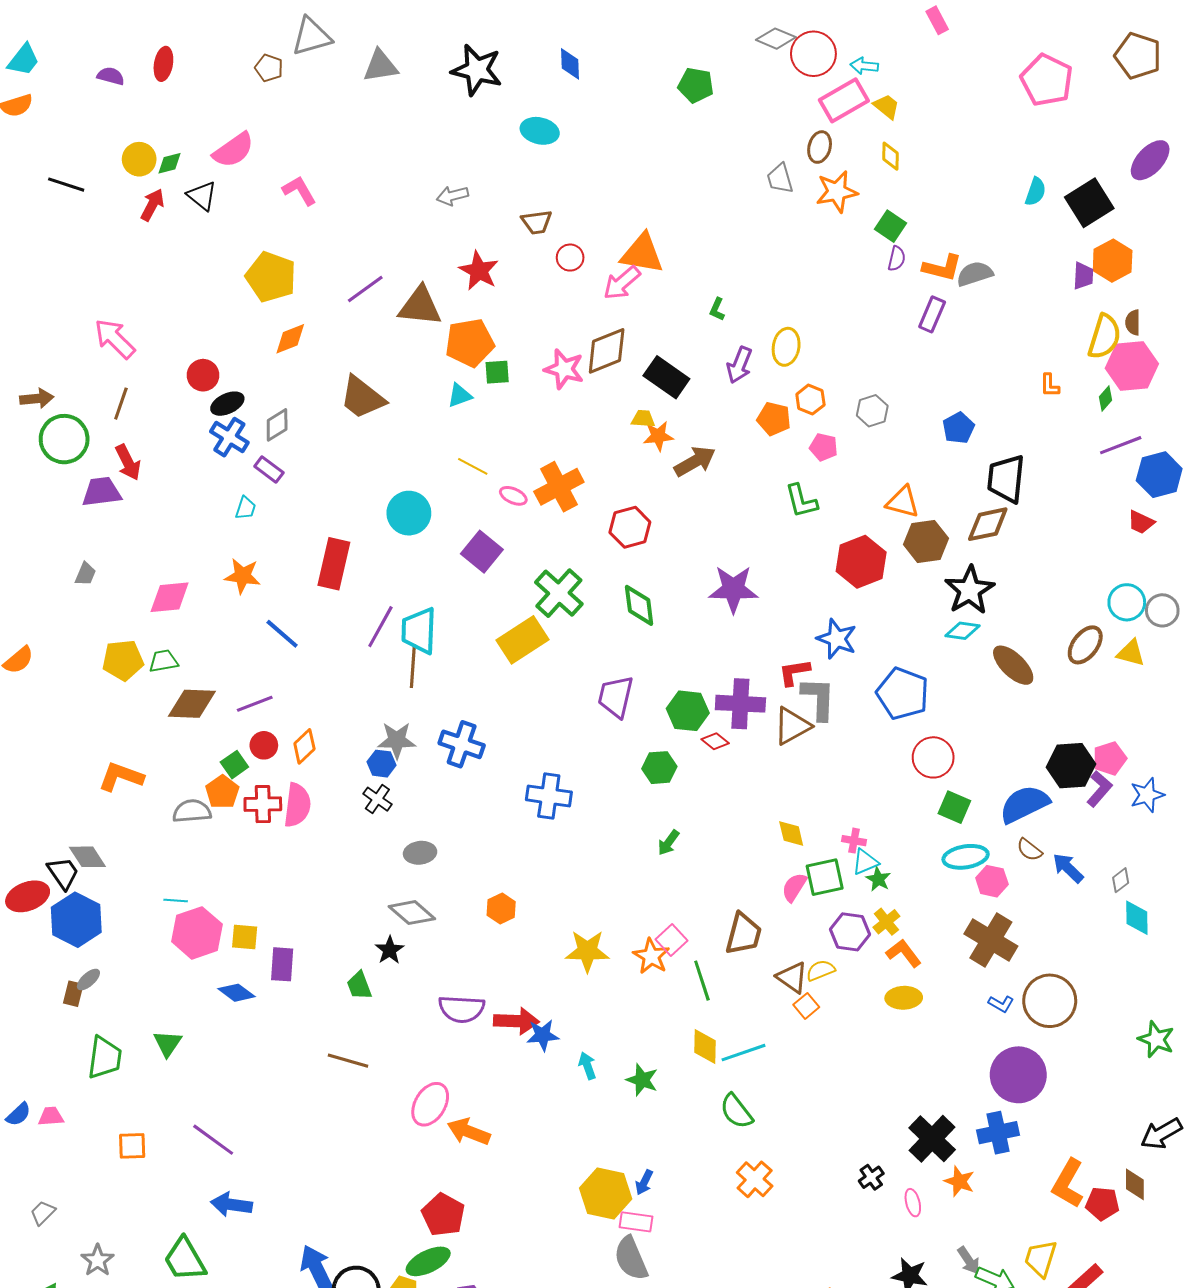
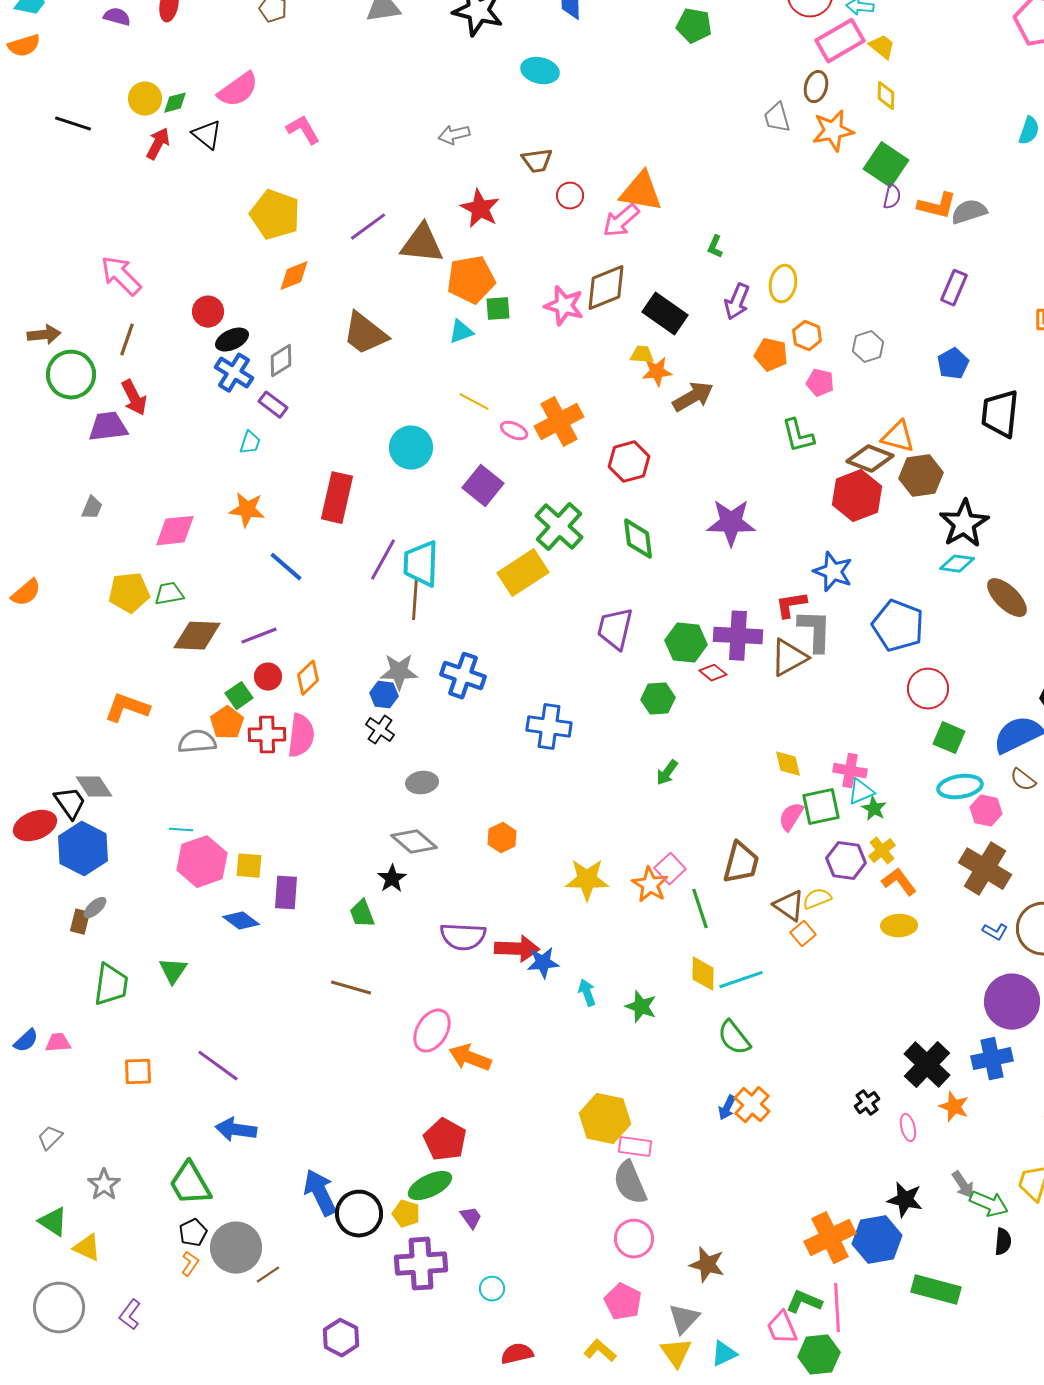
green square: (891, 226) -> (886, 165), size x1.4
purple rectangle: (932, 314) -> (954, 288), moved
brown diamond: (988, 524) -> (870, 459), moved, turned 33
pink cross: (854, 841) -> (850, 771), size x1.4
blue arrow: (644, 1182) -> (727, 1108), moved

